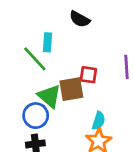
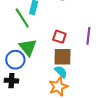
brown square: (71, 89) -> (63, 57), moved
cyan semicircle: (99, 121) -> (61, 72), turned -72

